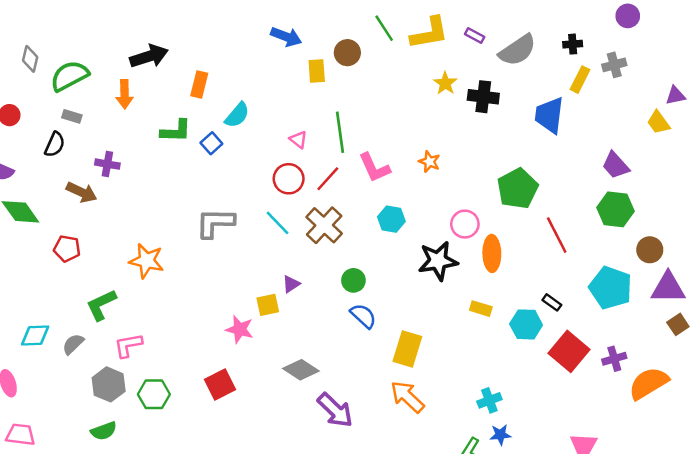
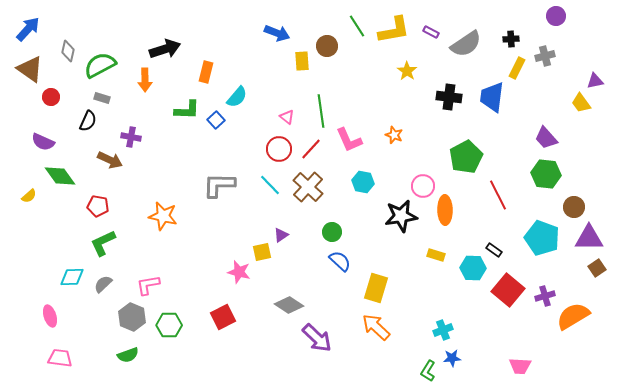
black cross: (483, 97) -> (449, 97), moved
green L-shape: (101, 305) -> (103, 243), moved

